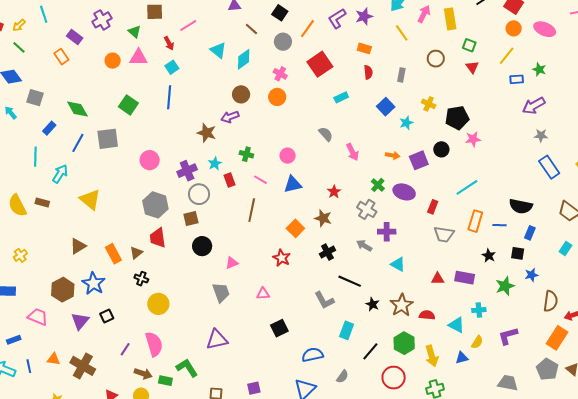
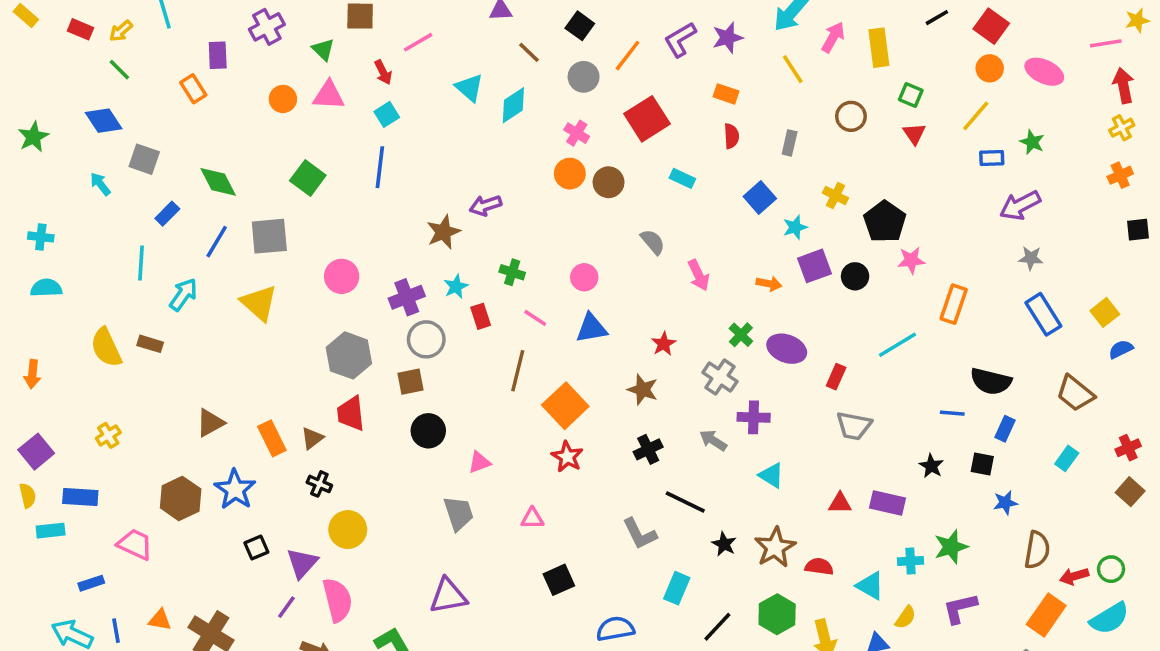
purple rectangle: (75, 37) -> (218, 55), turned 49
brown circle: (241, 94) -> (609, 182), moved
cyan rectangle: (341, 97) -> (682, 178), turned 48
black pentagon: (457, 118) -> (885, 222), turned -30
brown star: (207, 133) -> (443, 232), turned 30
purple square: (419, 160) -> (815, 266), moved
yellow triangle: (90, 200) -> (259, 303), moved
orange rectangle: (475, 221) -> (954, 304), moved
orange square: (295, 228) -> (565, 406), moved, size x1.4
green star: (505, 286) -> (951, 547), moved
purple triangle: (80, 321) -> (302, 563), moved

